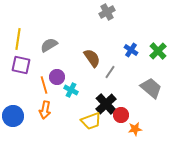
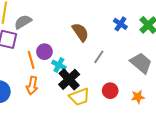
gray semicircle: (49, 45) -> (23, 22), moved
gray line: (110, 72) -> (99, 57), moved
black cross: (106, 104) -> (69, 79), moved
orange star: (135, 129) -> (138, 97), moved

